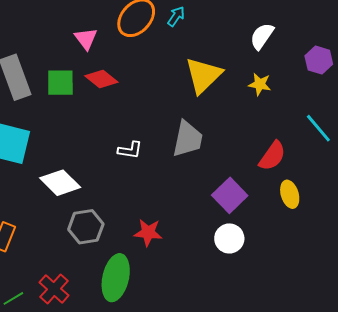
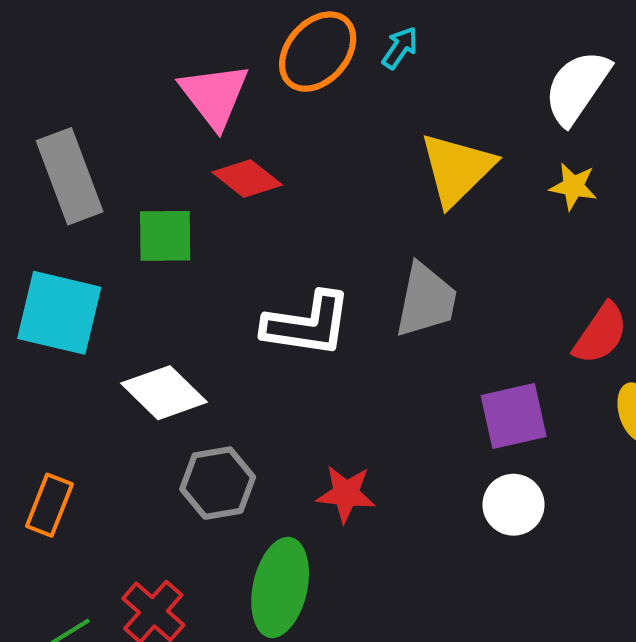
white semicircle: (262, 36) -> (577, 87), size x1.4
pink triangle: (86, 39) -> (214, 95), size x1.5
green square: (60, 83) -> (165, 236), moved
white L-shape: (130, 150) -> (307, 324), size x1.8
purple square: (230, 195) -> (514, 416), turned 32

